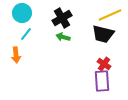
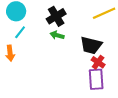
black trapezoid: (103, 34) -> (91, 45), moved

